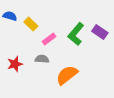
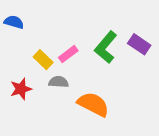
yellow rectangle: (31, 24) -> (43, 60), moved
orange semicircle: (67, 75) -> (93, 104), turned 65

